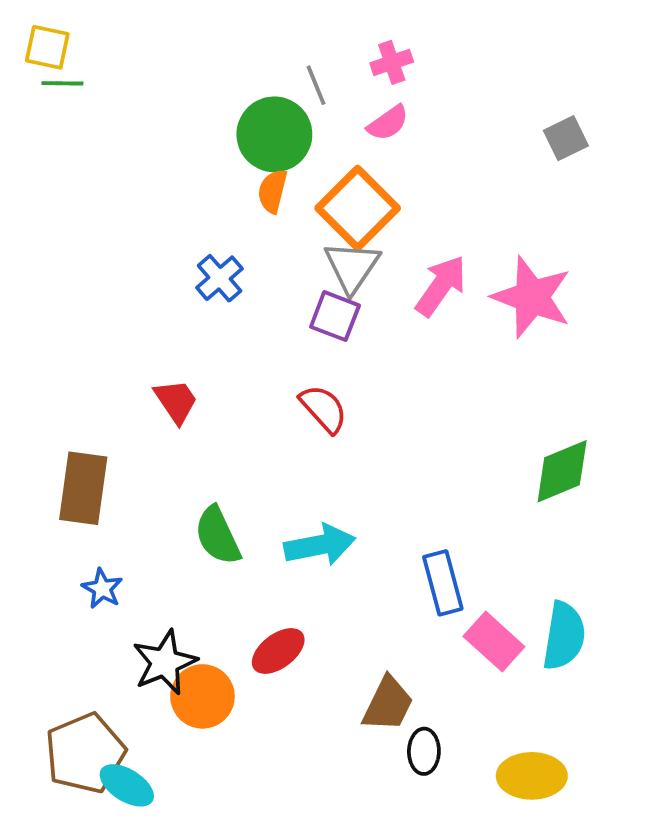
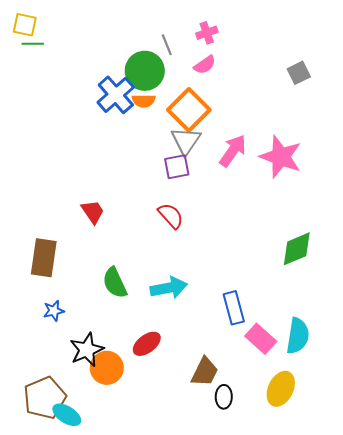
orange semicircle: (273, 191) -> (144, 101), turned -105
blue cross: (220, 278) -> (116, 95), moved, size x1.5
purple square: (335, 316) -> (177, 167), turned -32
blue star: (102, 589) -> (54, 311), turned 30
yellow ellipse: (532, 776) -> (281, 389), moved, turned -64

